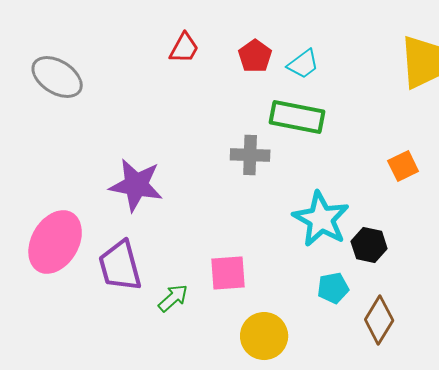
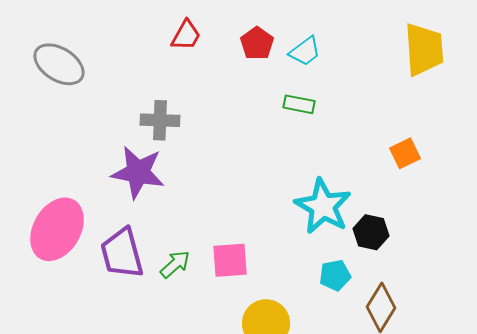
green rectangle: (297, 117) -> (299, 104), size x0.6
gray cross: (250, 155) -> (160, 120), moved
green arrow: (173, 298) -> (175, 264), moved

